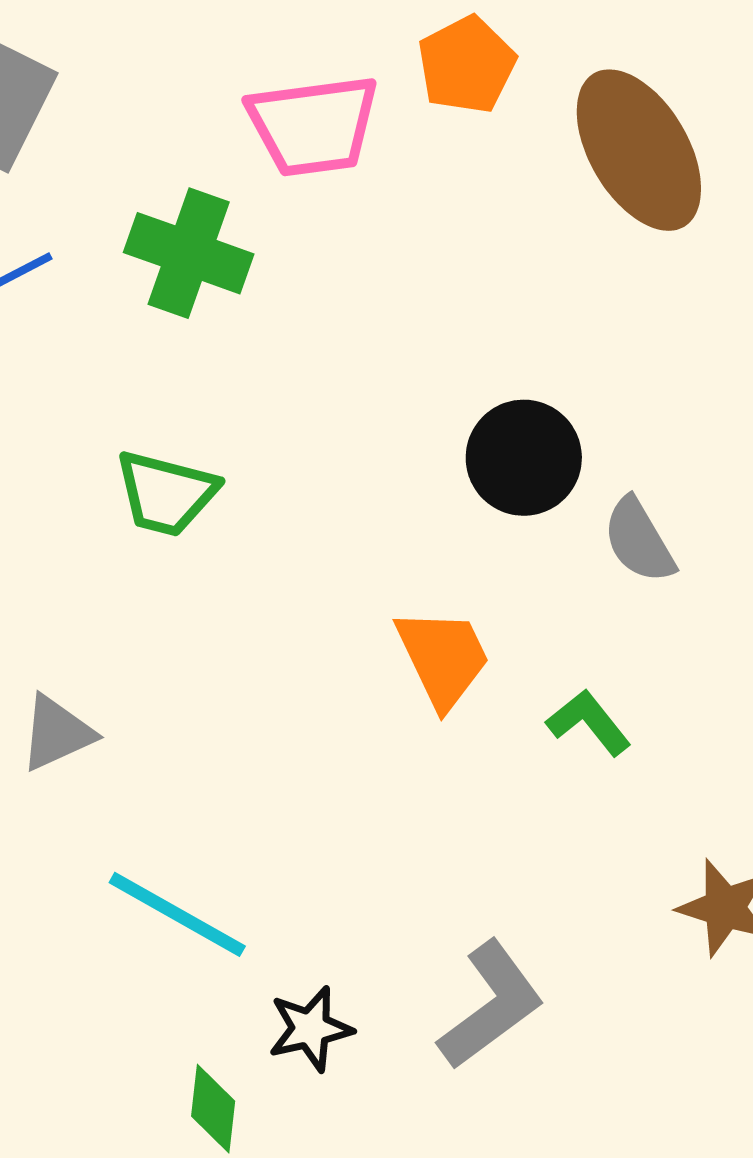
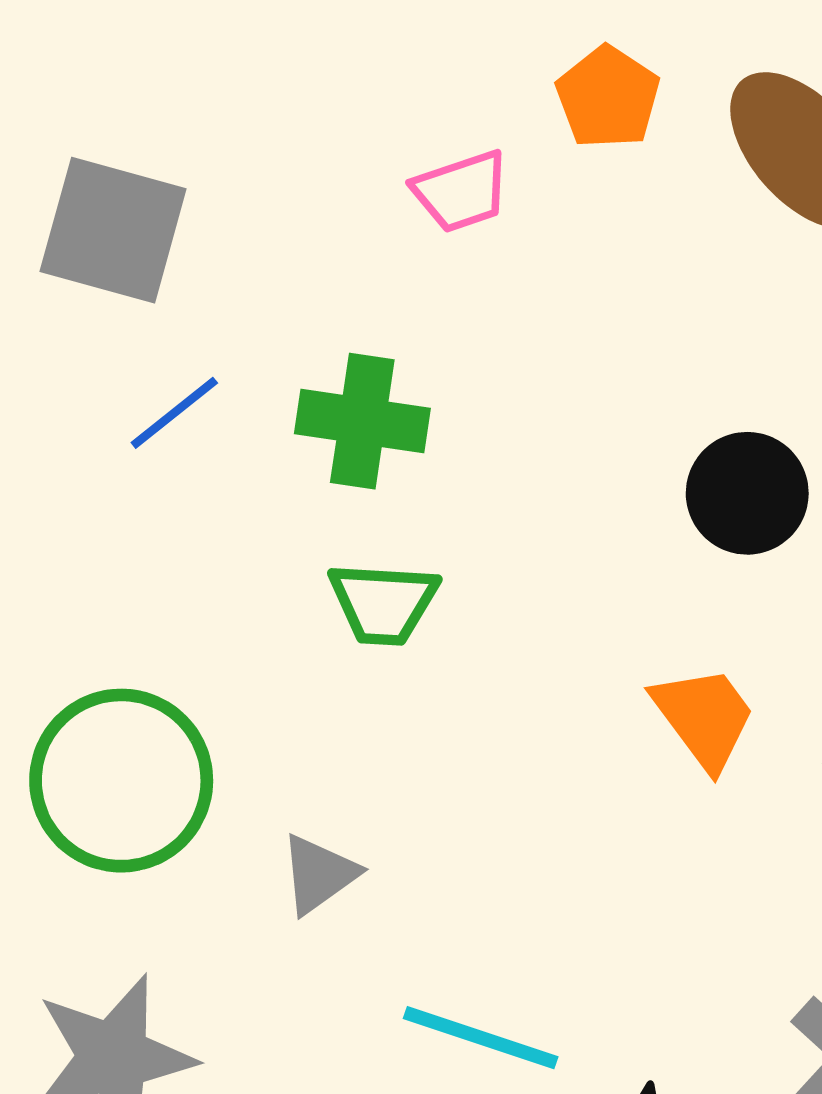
pink trapezoid: (313, 125) -> (461, 191), size x0.7
green cross: (189, 253) -> (362, 421), moved

